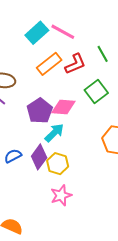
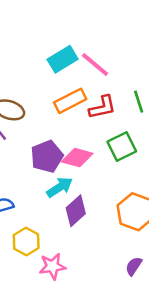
purple diamond: (39, 157) -> (76, 211), moved
yellow hexagon: (58, 164) -> (26, 242), moved

